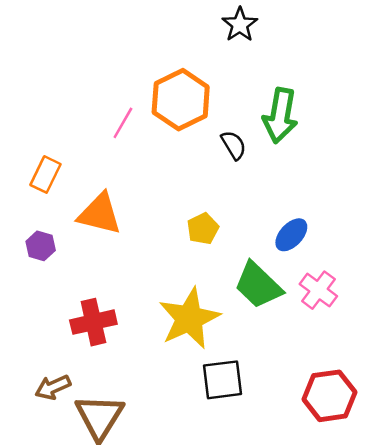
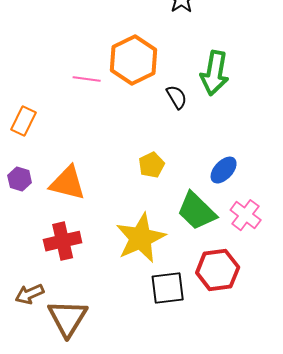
pink line: (123, 123) -> (87, 79), turned 68
orange triangle: (100, 214) -> (68, 183), moved
red hexagon: (329, 396) -> (218, 270), moved

